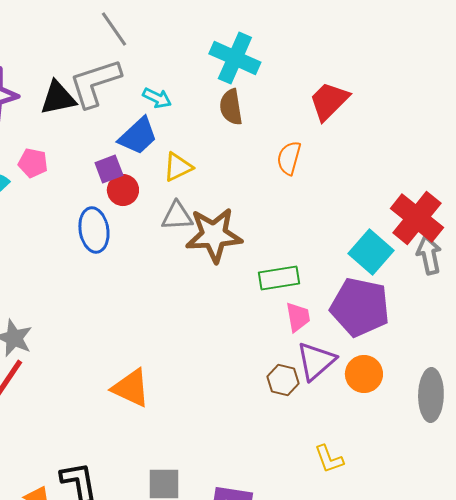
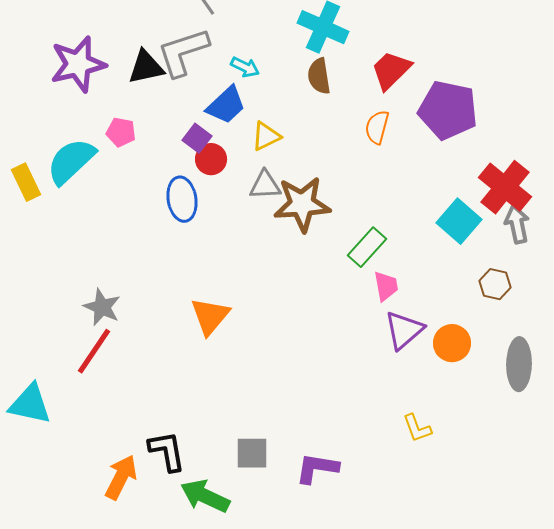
red trapezoid: (329, 101) -> (391, 70), moved
purple square: (109, 169) -> (197, 138), turned -32
green rectangle: (279, 278) -> (367, 247), turned -39
purple pentagon: (360, 307) -> (448, 110), moved
brown hexagon: (283, 380) -> (495, 284), moved
orange triangle: (131, 388) -> (210, 316), moved, turned 45

